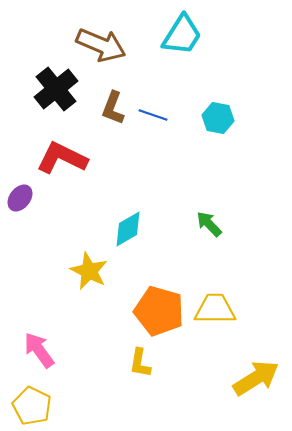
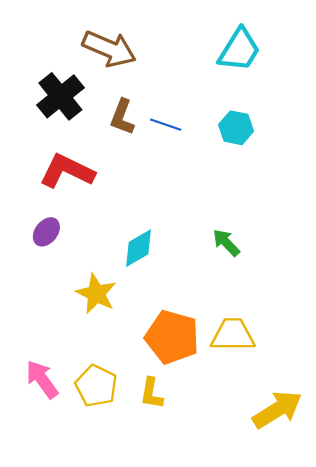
cyan trapezoid: (182, 35) -> (239, 50), moved
purple ellipse: (20, 198) -> (46, 232), moved
yellow pentagon: (32, 406) -> (96, 386), moved

